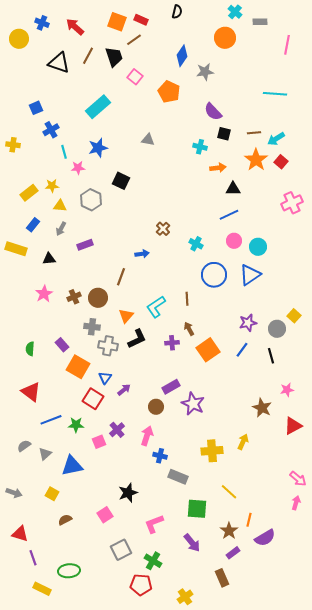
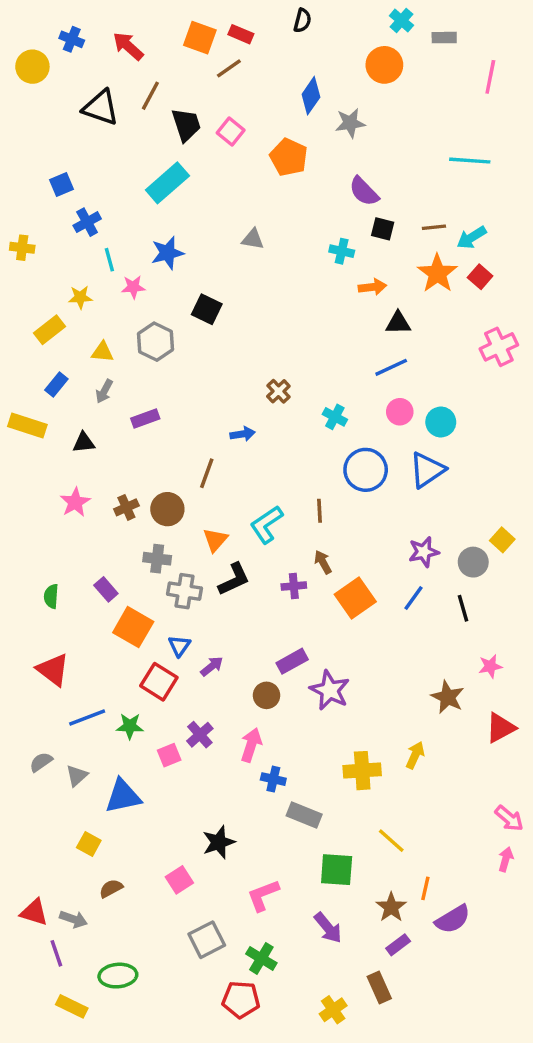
black trapezoid: (114, 57) -> (186, 125), moved
yellow star: (52, 186) -> (80, 297), moved
gray arrow: (14, 493) -> (73, 919), moved
yellow cross: (185, 597) -> (333, 1010), moved

